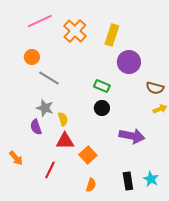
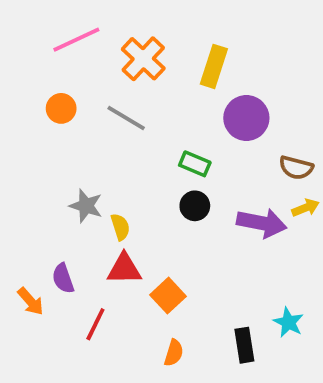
gray line: (49, 78) -> (126, 118), moved
purple semicircle: (36, 127) -> (63, 278), moved
purple arrow: (132, 136) -> (262, 223), moved
cyan star: (151, 179) -> (288, 322), moved

